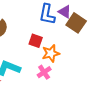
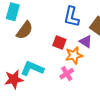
purple triangle: (65, 12) -> (86, 42), moved

